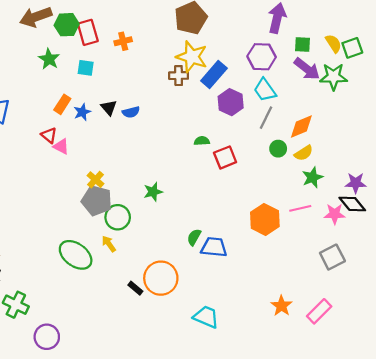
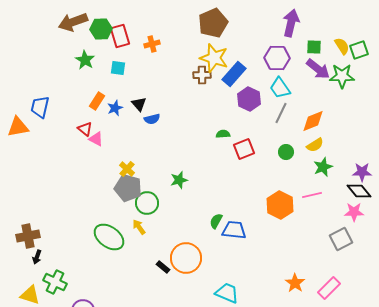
blue semicircle: (131, 112) -> (152, 119), moved
green circle: (278, 149) -> (286, 152), moved
pink star: (335, 214) -> (354, 212), moved

